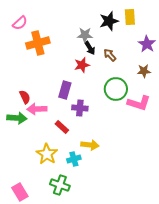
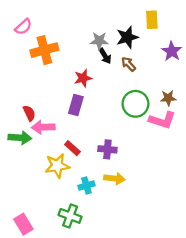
black star: (109, 21) -> (127, 37), moved
red star: (82, 65) -> (83, 78), moved
brown star: (144, 71) -> (168, 98), moved
purple cross: (80, 108) -> (107, 149), moved
yellow arrow: (90, 145) -> (114, 179), moved
yellow star: (47, 154) -> (57, 166), moved, turned 30

